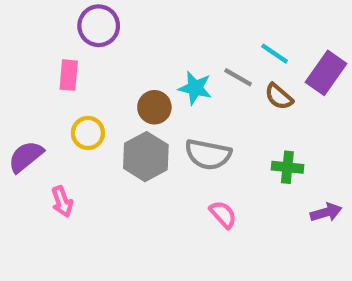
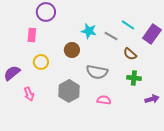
cyan star: (195, 88) -> (89, 31), moved
brown semicircle: (279, 97) -> (130, 54), moved
gray hexagon: (146, 157) -> (69, 91), moved
pink semicircle: (223, 214) -> (104, 100), turned -40

